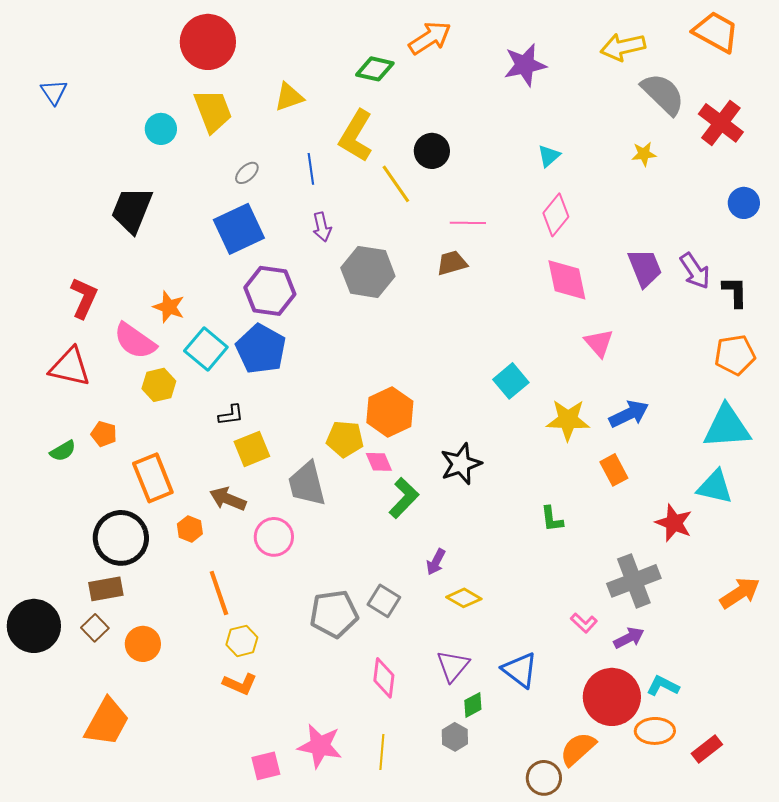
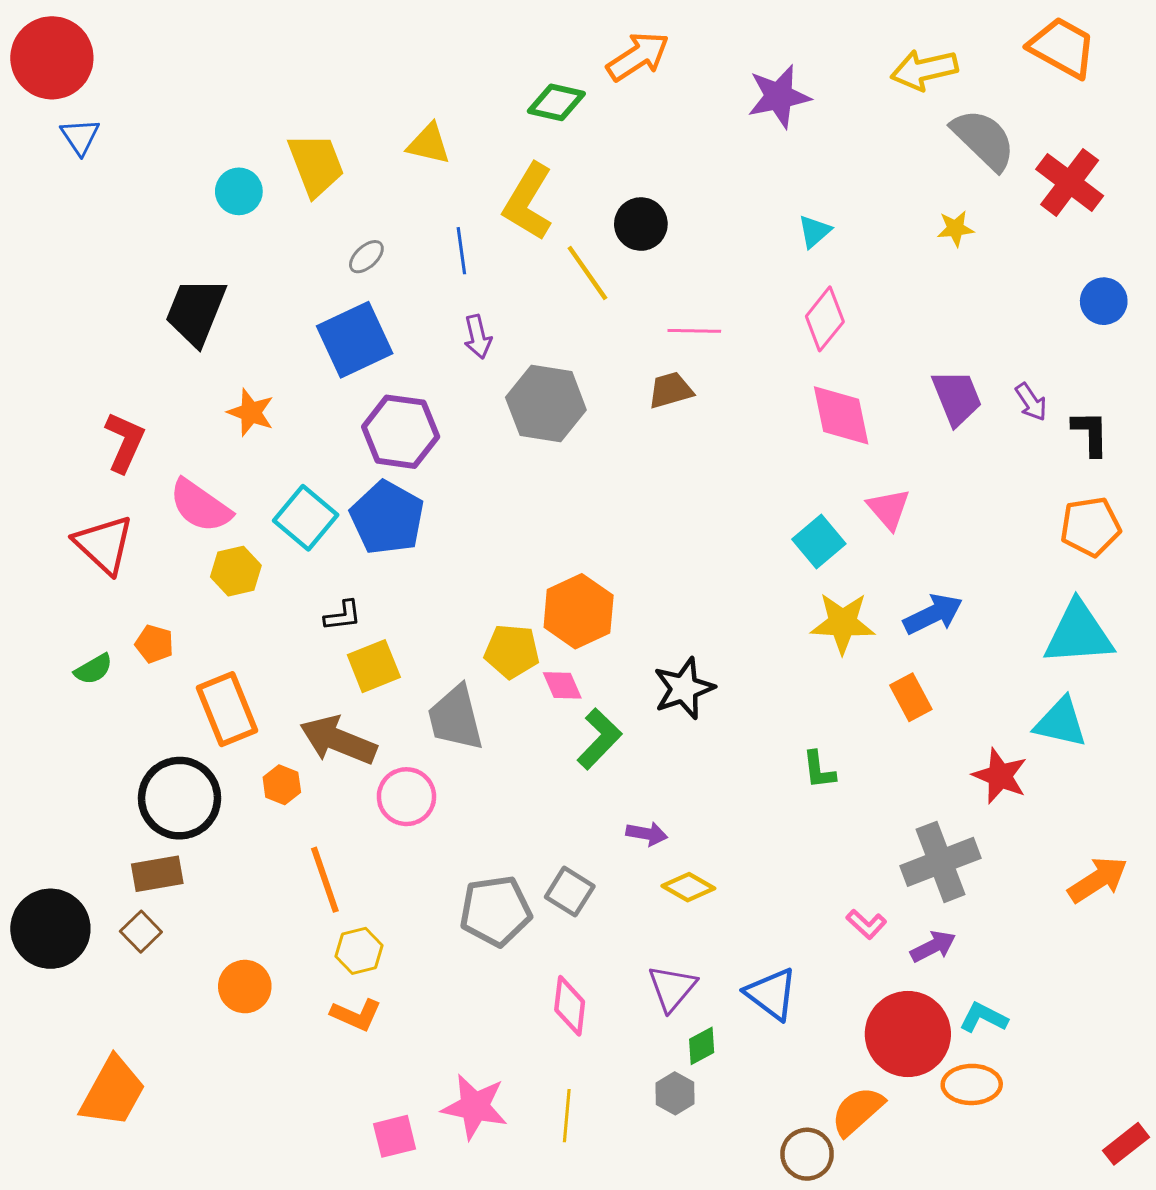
red circle: (208, 42) -> (52, 58), moved
yellow triangle: (289, 97) -> (429, 144), turned 32
purple arrow: (695, 271) -> (1031, 402), size x0.7
orange star: (169, 307) -> (251, 412), moved
red triangle: (70, 367) -> (104, 544), turned 30
cyan square: (511, 381) -> (819, 541), moved
brown arrow: (228, 499) -> (338, 740), size x1.4
purple arrow: (436, 562) -> (647, 834), turned -108
orange circle: (143, 644) -> (245, 987), moved
orange trapezoid: (107, 722) -> (113, 1092), moved
red rectangle: (707, 749) -> (1126, 1144), moved

